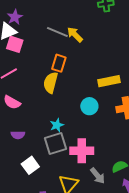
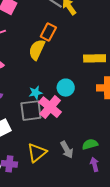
cyan circle: (89, 106) -> (66, 88), moved
pink cross: (82, 151) -> (50, 107), moved, turned 30

